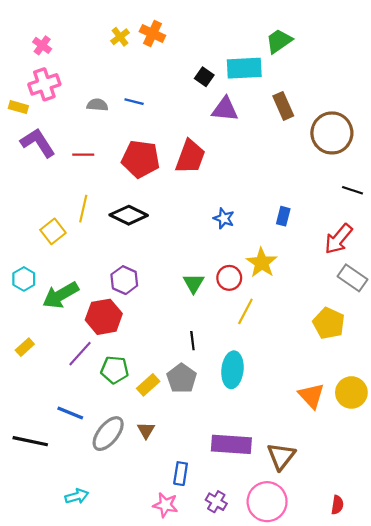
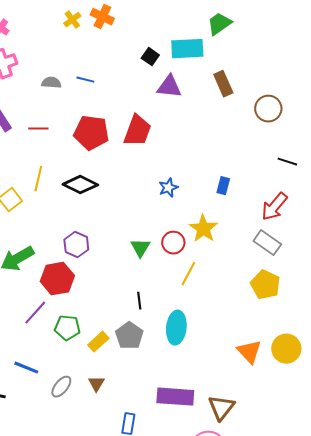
brown circle: (332, 133) -> (268, 109), size x0.7
blue star: (224, 218) -> (168, 188), turned 30
gray rectangle: (352, 278) -> (267, 243), moved
gray ellipse: (108, 434) -> (61, 387), size x0.7

